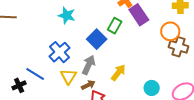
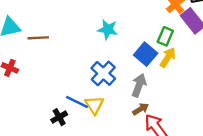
yellow arrow: (118, 73) -> (168, 57), moved
yellow triangle: (68, 76) -> (94, 105), moved

